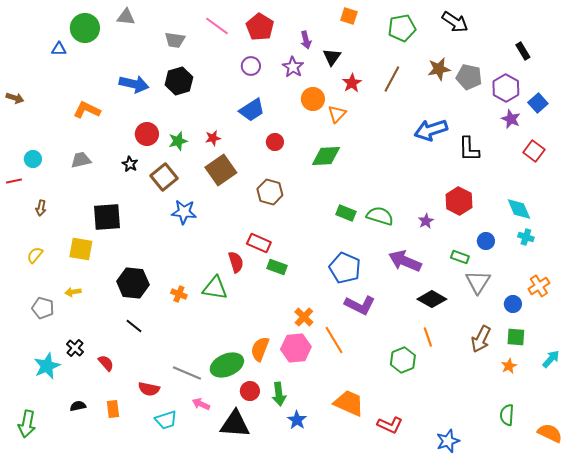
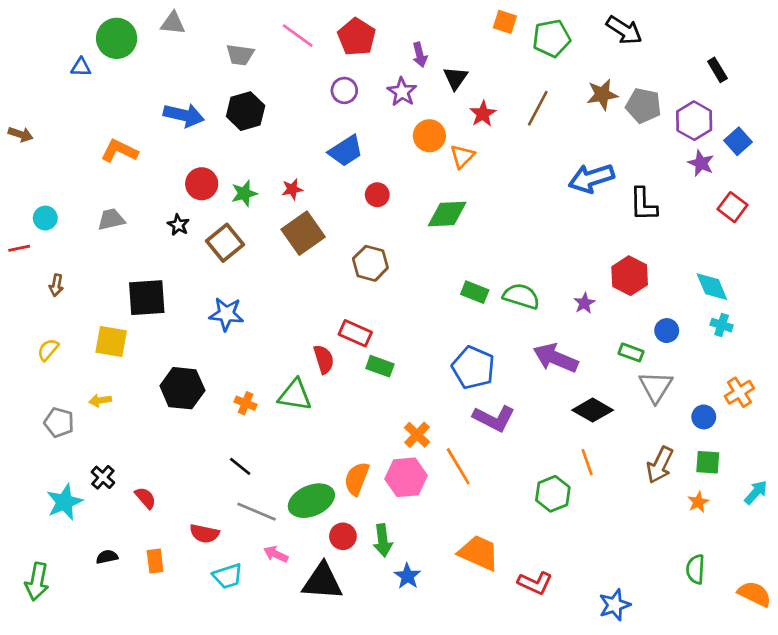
orange square: (349, 16) -> (505, 22), moved
blue star: (184, 212) -> (226, 314), moved
black line: (134, 326) -> (240, 466), moved

